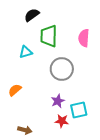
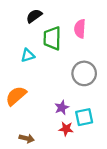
pink semicircle: (84, 38) -> (80, 29), moved
gray circle: (62, 69) -> (84, 73), moved
orange semicircle: (15, 90) -> (16, 96), size x1.5

